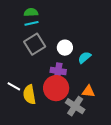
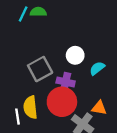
cyan line: (32, 23) -> (23, 14), moved, turned -56
gray square: (35, 44) -> (40, 69), moved
white line: (14, 86) -> (18, 117), moved, turned 48

